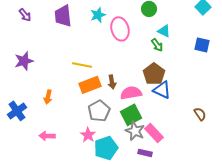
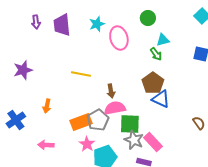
purple arrow: (25, 15) -> (36, 22), moved, turned 32
cyan triangle: (164, 31) -> (163, 40), turned -40
orange rectangle: (90, 85) -> (81, 122), moved
pink semicircle: (131, 93) -> (115, 108), moved
green square: (131, 115) -> (130, 124), turned 30

